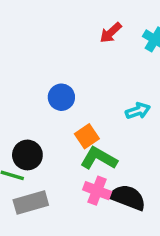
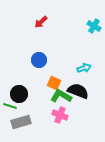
red arrow: (111, 33) -> (41, 22), moved
orange square: (87, 136) -> (54, 83), turned -32
black semicircle: (128, 197) -> (78, 91), moved

